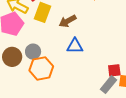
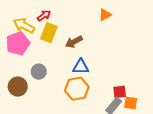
brown circle: (12, 57) -> (18, 87), moved
orange hexagon: (41, 68) -> (77, 89), moved

